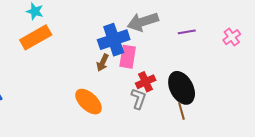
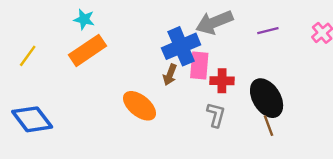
red cross: (146, 82) -> (222, 81), moved, turned 30
orange ellipse: (88, 102) -> (140, 106), moved

